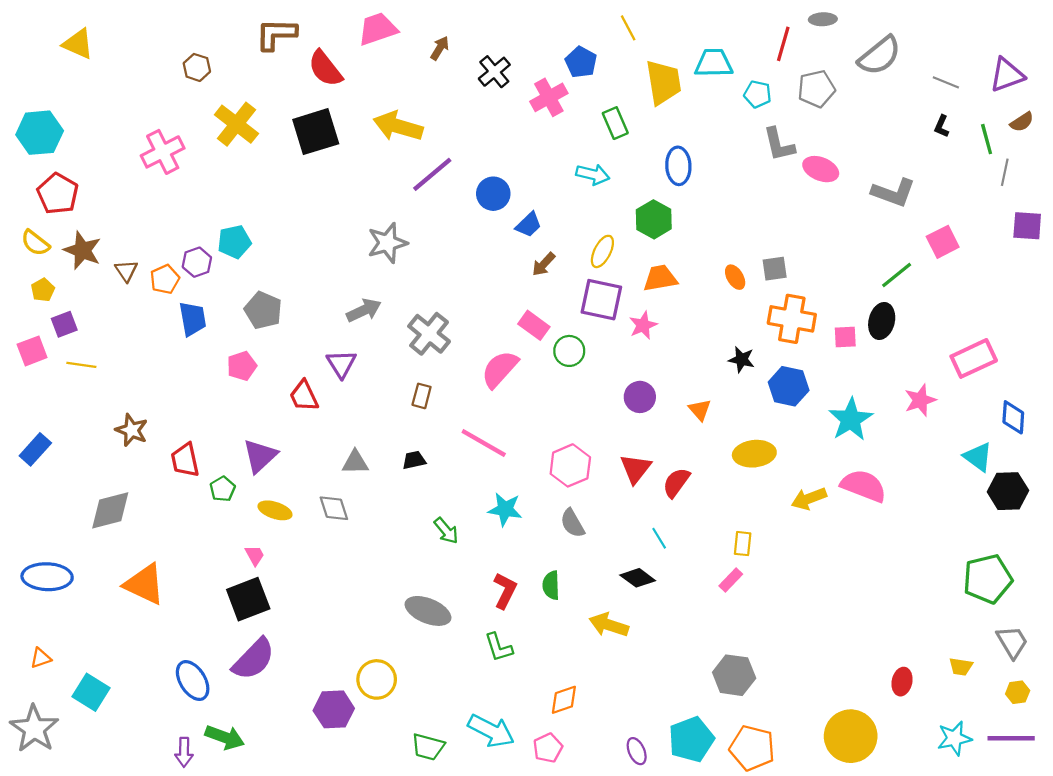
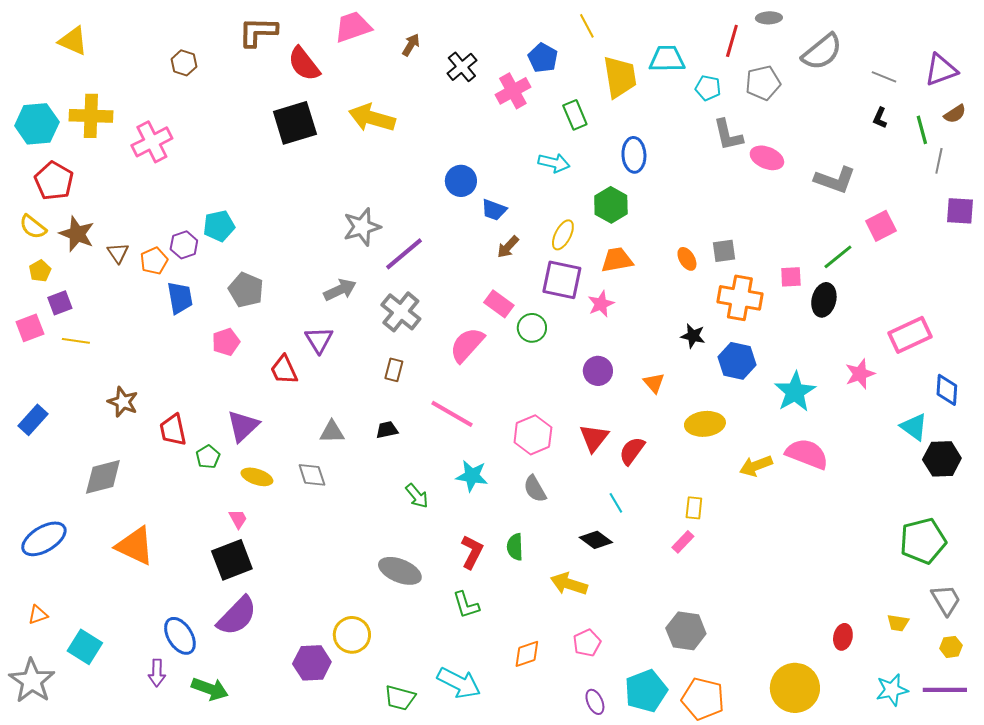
yellow cross: (236, 124) -> (91, 116), moved, turned -36
purple line: (432, 174) -> (404, 254), moved
blue trapezoid: (529, 225) -> (494, 210), turned 64
pink square: (845, 337) -> (791, 277), moved
blue ellipse: (47, 577) -> (44, 539), turned -33
pink pentagon: (548, 748) -> (587, 643), moved
purple arrow: (184, 752) -> (157, 673), moved

